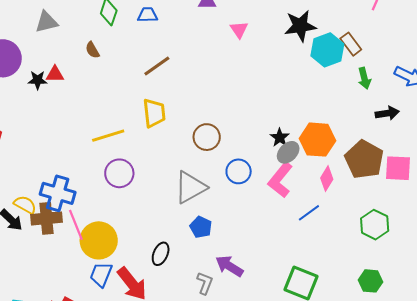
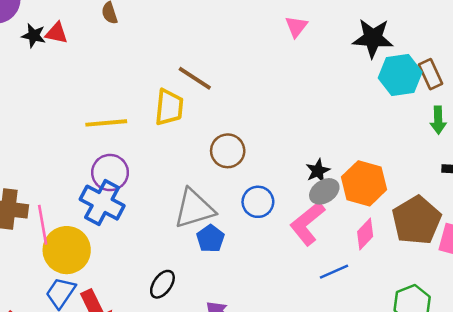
brown line: (157, 66) -> (195, 78), moved, turned 56
blue cross: (58, 193) -> (102, 203), moved
blue pentagon: (201, 227) -> (210, 239), moved
black ellipse: (161, 254) -> (162, 284), moved

